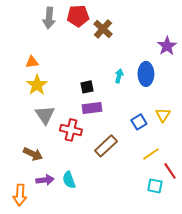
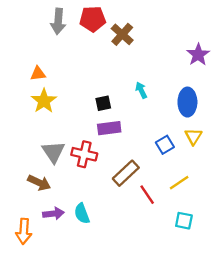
blue ellipse: (146, 74) -> (187, 102), moved
cyan arrow: (119, 76) -> (141, 90), turned -40
gray triangle: (45, 115) -> (53, 152), moved
red line: (170, 171) -> (147, 195), moved

